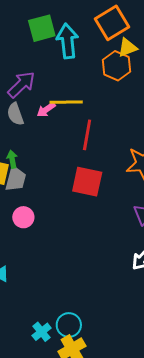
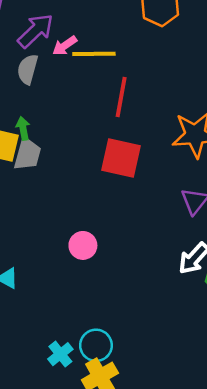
pink arrow: (46, 110) -> (65, 46), moved
gray semicircle: (15, 114) -> (28, 69), turned 35
pink circle: (23, 217) -> (83, 245), moved

